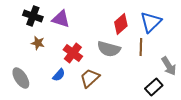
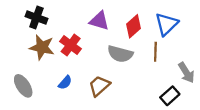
purple triangle: (61, 19) -> (99, 21), moved
brown star: (38, 43) -> (42, 47), size x1.6
red cross: (73, 53) -> (71, 45), moved

